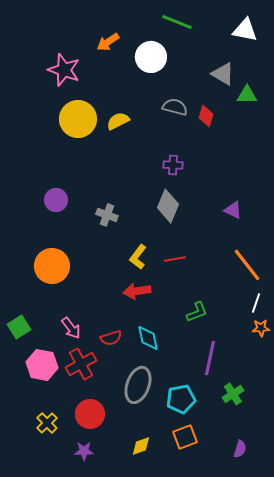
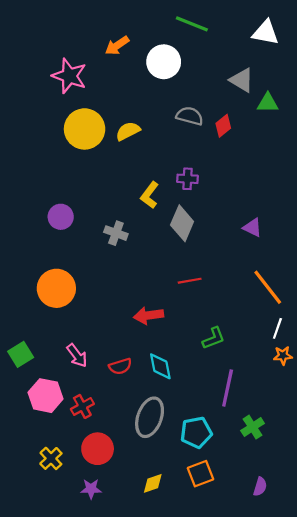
red diamond: (206, 116) -> (223, 126), turned 35
yellow L-shape: (138, 257) -> (150, 195), moved
red cross: (81, 364) -> (82, 406), moved, size x0.7

